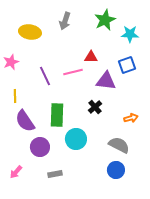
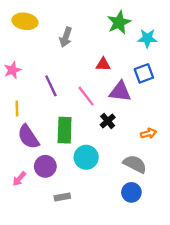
gray arrow: (65, 21) -> (66, 37), moved
yellow ellipse: (30, 32) -> (25, 21), moved
pink line: (73, 72) -> (86, 96), moved, turned 66
pink arrow: (16, 172) -> (19, 179), moved

